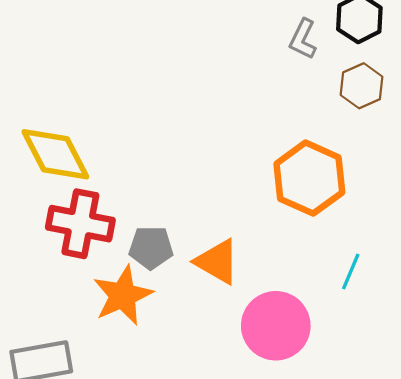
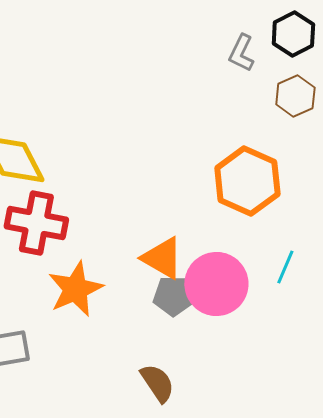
gray pentagon: (151, 248) -> (173, 296), moved
pink circle: (276, 326) -> (216, 284), moved

